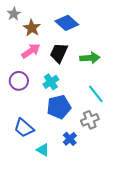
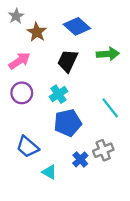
pink arrow: (31, 51) -> (19, 61), moved
green arrow: (90, 58) -> (108, 54), moved
gray cross: (90, 120) -> (103, 150), moved

